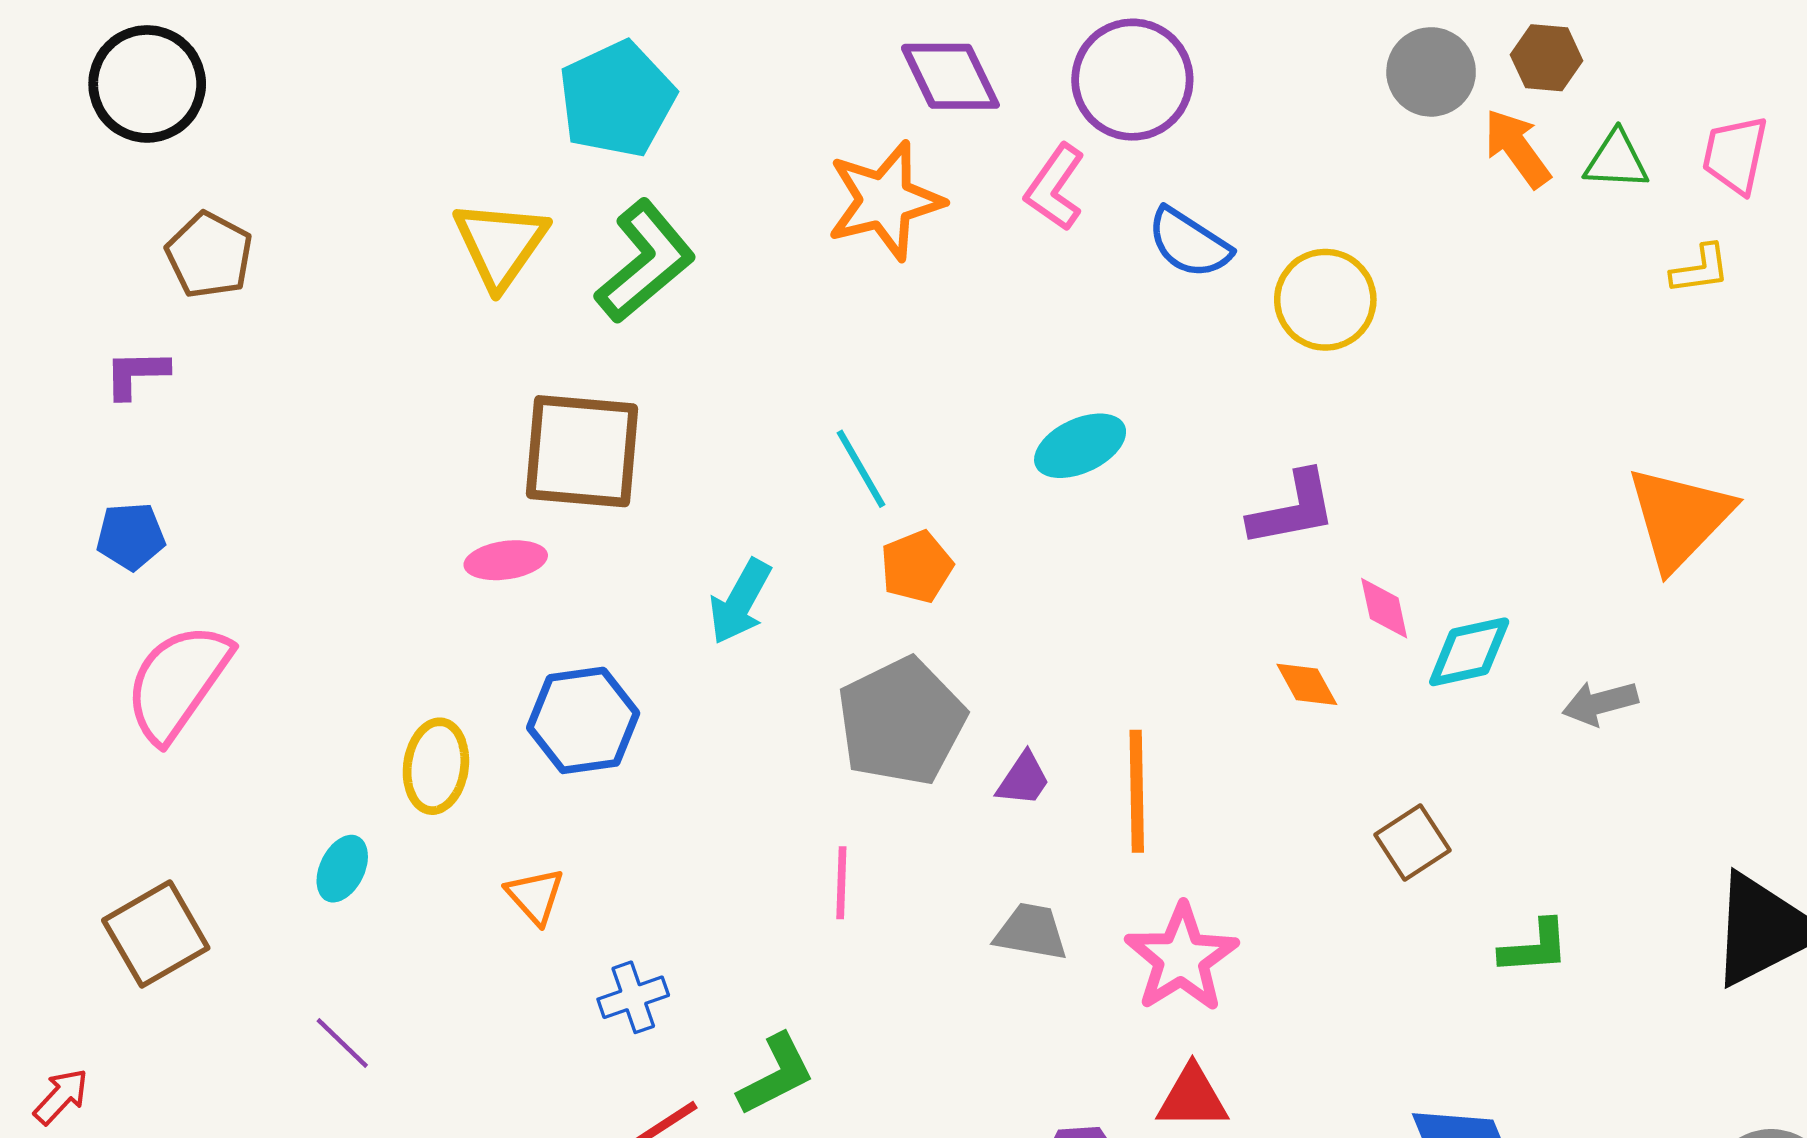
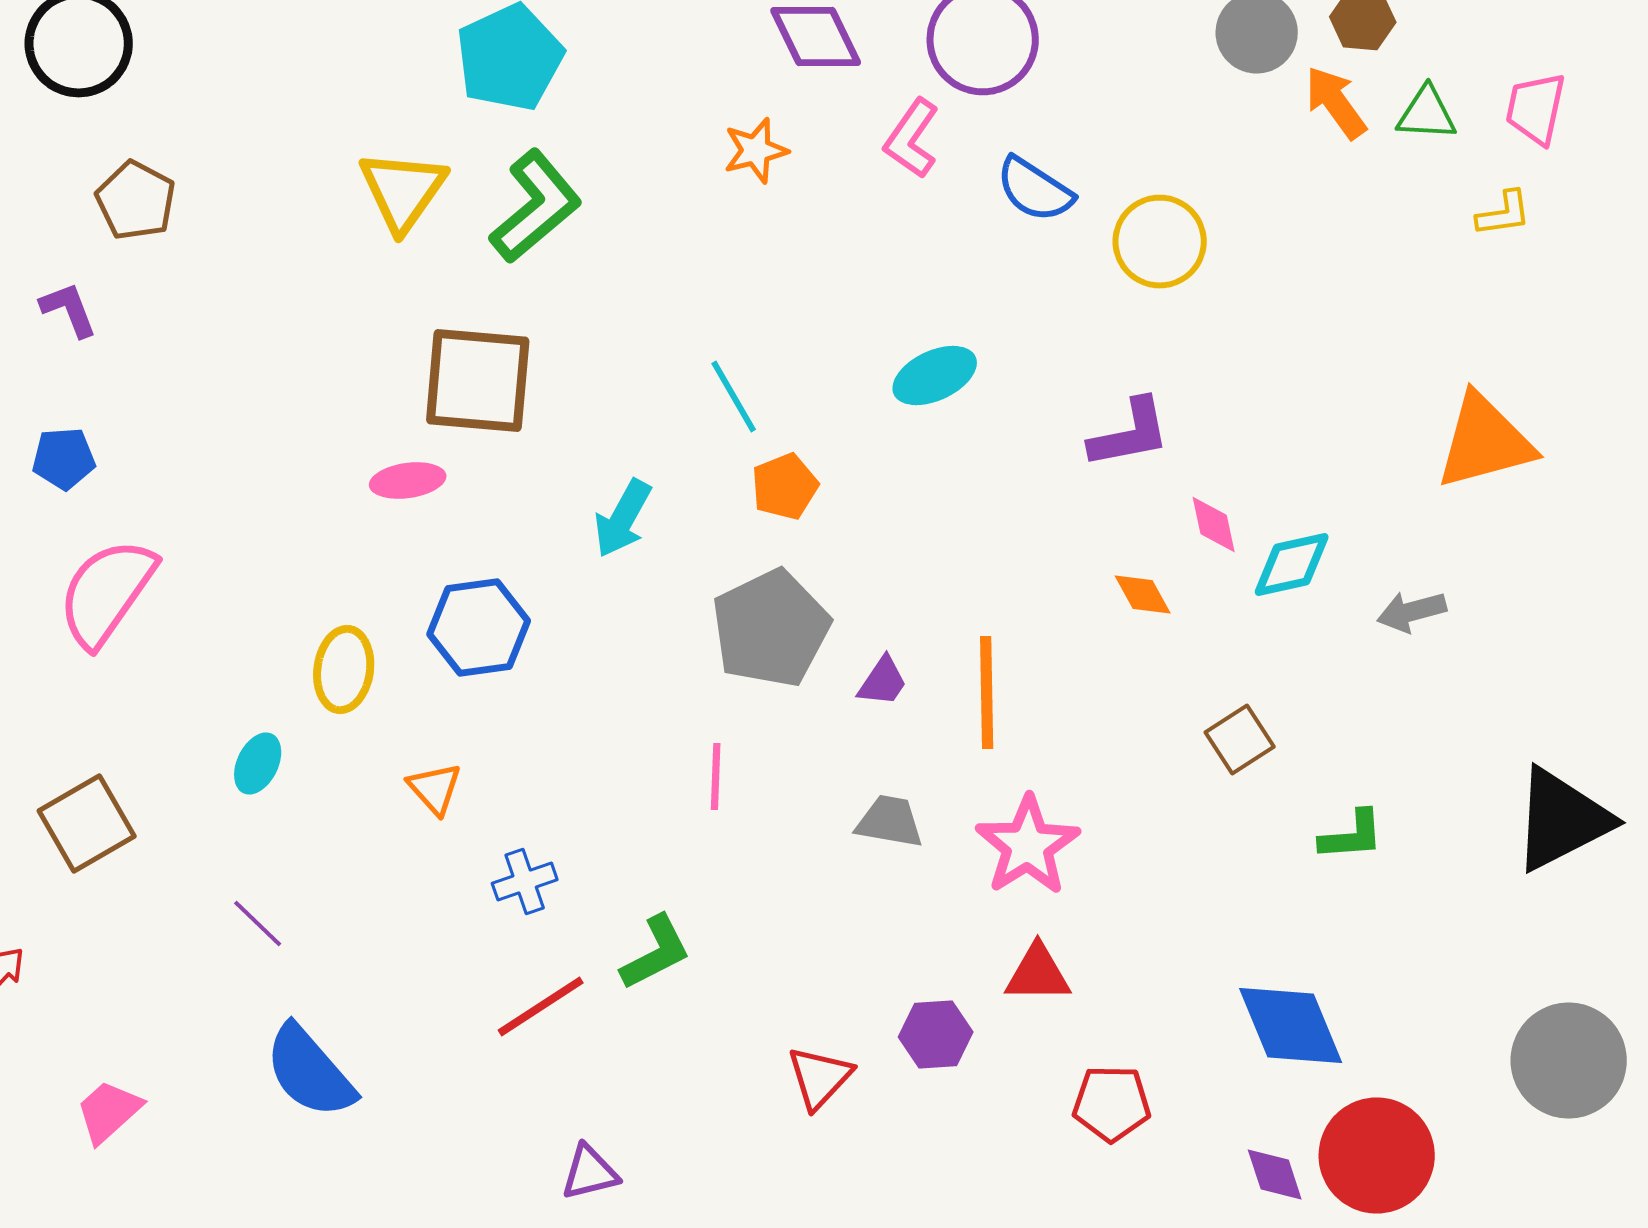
orange star: (885, 201) -> (756, 150), size x0.6
purple L-shape: (136, 374) -> (69, 310), turned 70
orange triangle: (1680, 518) -> (1485, 442), turned 31

